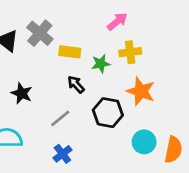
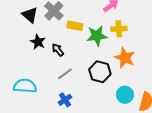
green star: (101, 64) -> (97, 36), size x1.5
black arrow: (76, 84) -> (58, 50), moved
black star: (22, 93) -> (38, 42), moved

